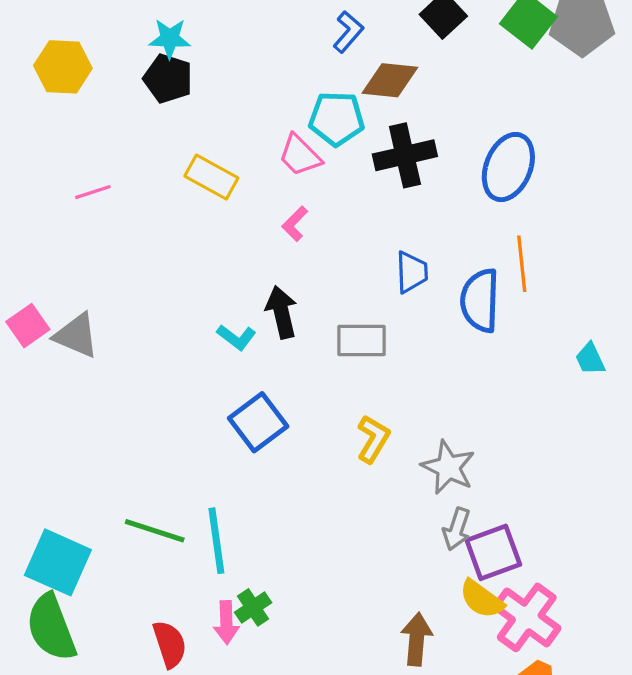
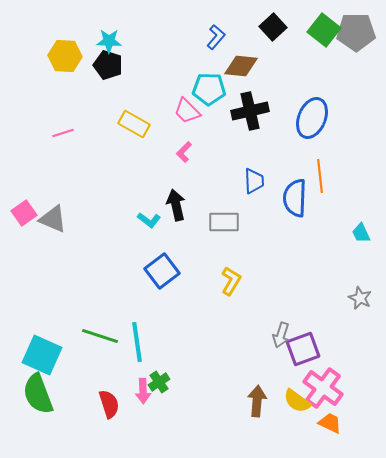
yellow hexagon: (63, 67) -> (65, 56), moved
gray star: (448, 467) -> (360, 298), moved, size x0.7
yellow semicircle: (482, 599) -> (297, 401), moved

